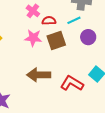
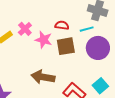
pink cross: (33, 11) -> (25, 29), moved
purple circle: (88, 37) -> (98, 48), size x1.5

